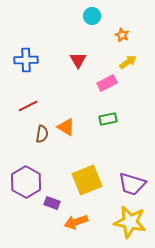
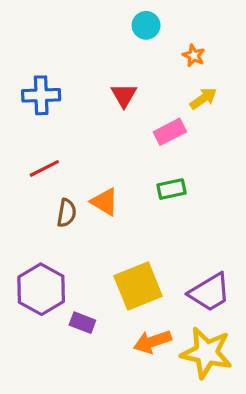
purple trapezoid: (132, 184) -> (210, 292), turned -48
orange arrow: (76, 222) -> (152, 342), moved

